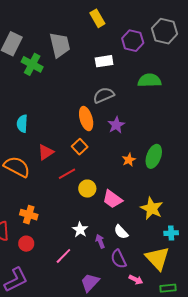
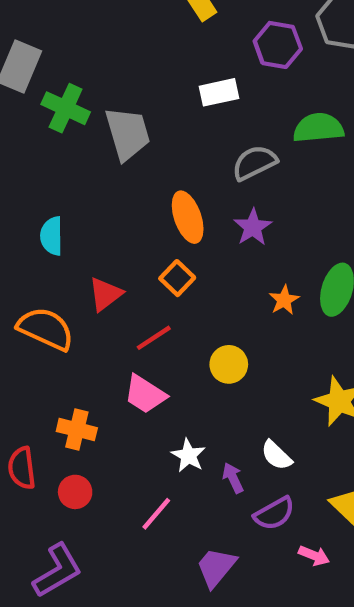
gray trapezoid: (60, 45) -> (128, 134), moved
gray semicircle: (104, 95) -> (254, 163), moved
yellow circle: (87, 189) -> (229, 364), moved
pink trapezoid: (112, 199) -> (145, 394), moved
purple semicircle: (119, 259) -> (274, 513), turned -90

